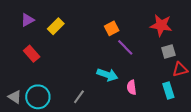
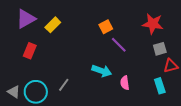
purple triangle: (27, 20) -> (26, 19), size x1.5
red rectangle: (32, 54) -> (30, 51), turned 63
gray line: (79, 97) -> (64, 85), moved

